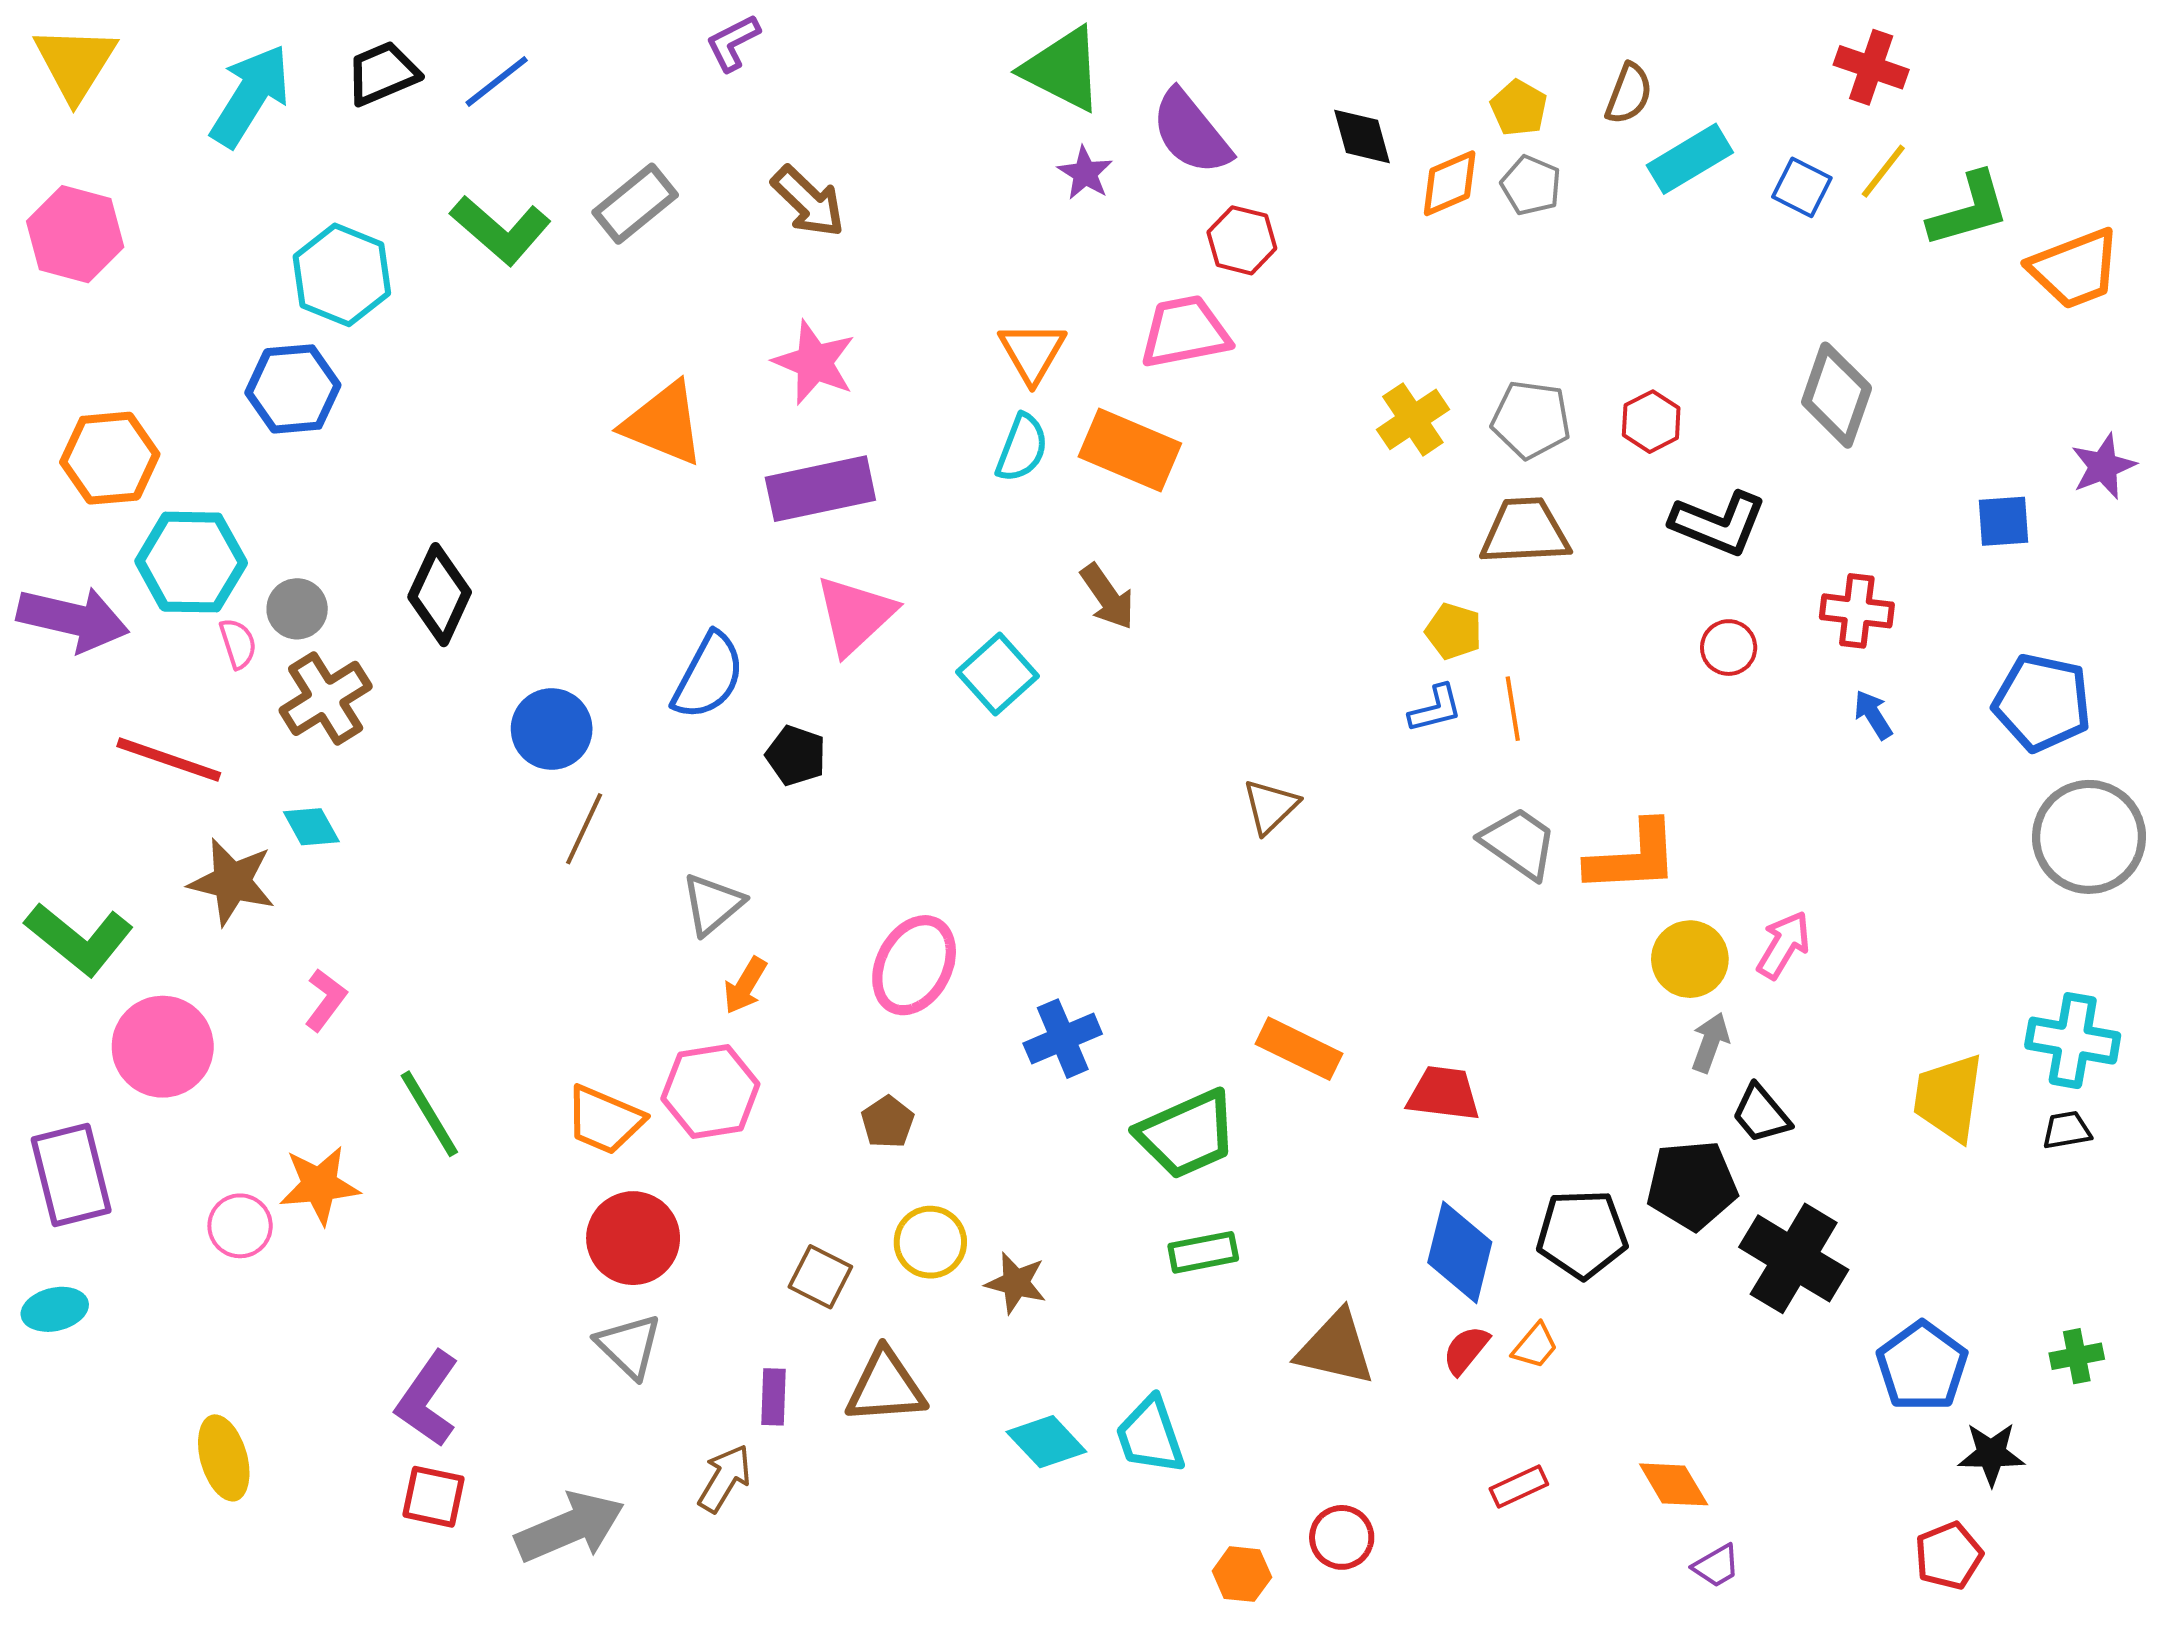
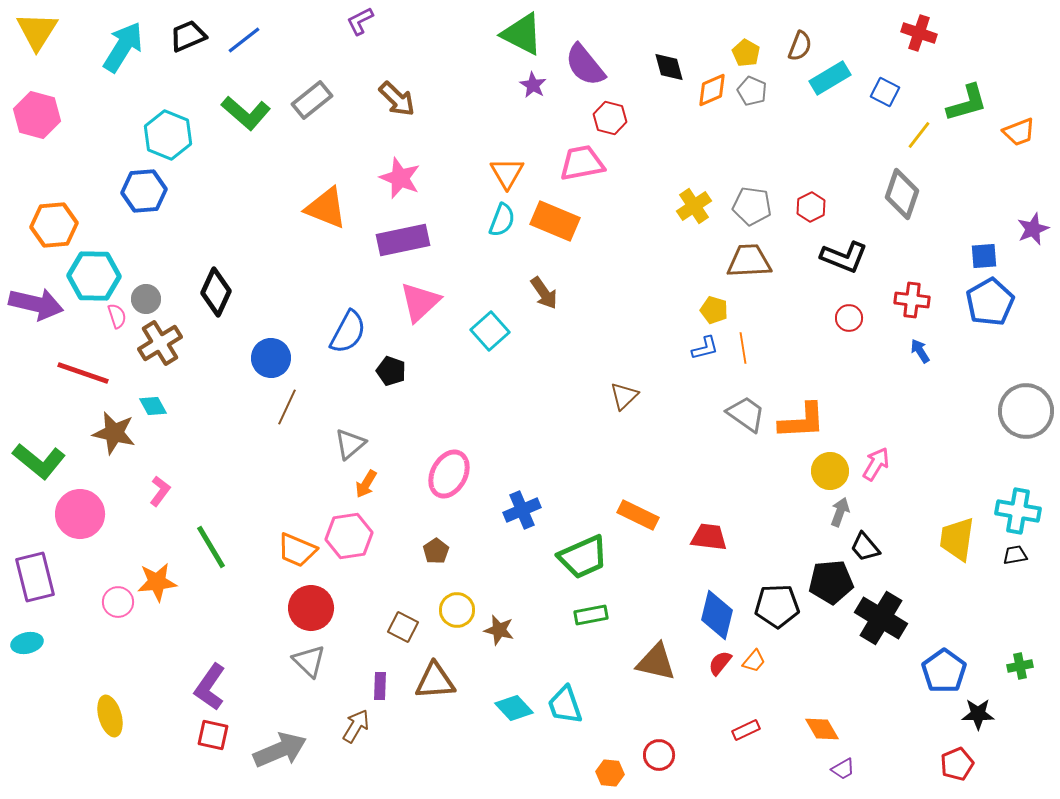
yellow line: (1883, 171) -> (919, 135), moved
orange trapezoid: (2075, 269) -> (1019, 132), size x0.7
blue pentagon: (2042, 703) -> (990, 302), moved, turned 30

